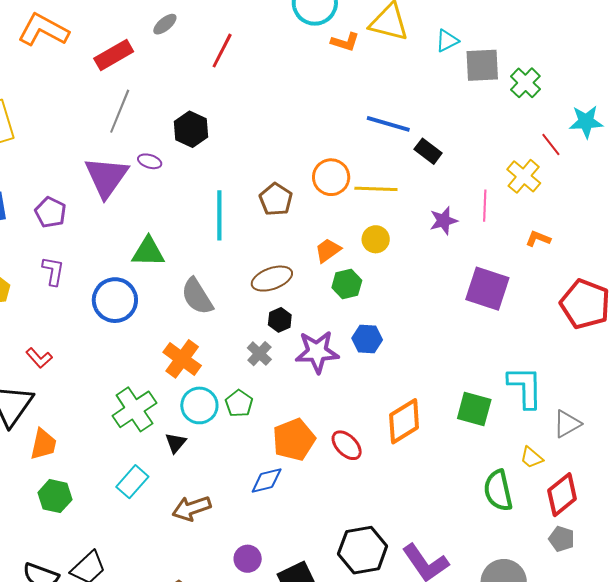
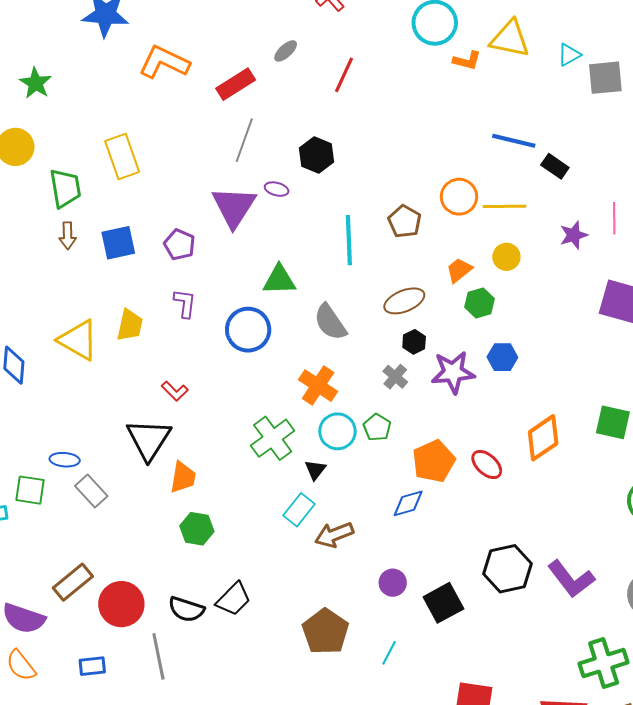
cyan rectangle: (132, 482) -> (299, 510), moved

